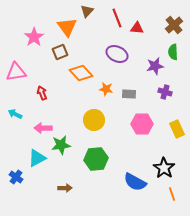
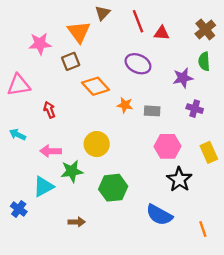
pink star: (34, 37) -> (40, 44), turned 30
yellow circle: (94, 120) -> (97, 144), moved
black star: (164, 168) -> (179, 179), moved

